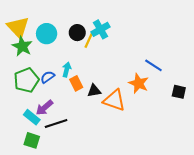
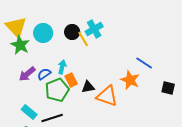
yellow line: (89, 40) -> (83, 39), turned -56
green pentagon: (26, 80) -> (57, 90), moved
purple arrow: (44, 108) -> (27, 74), moved

